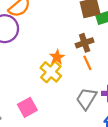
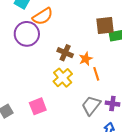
brown cross: (85, 43) -> (65, 53), moved, turned 35
orange star: (57, 57) -> (86, 59), moved

